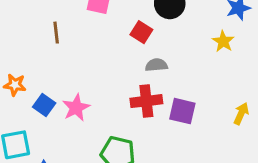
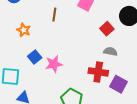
orange star: (15, 85) -> (24, 30), moved

